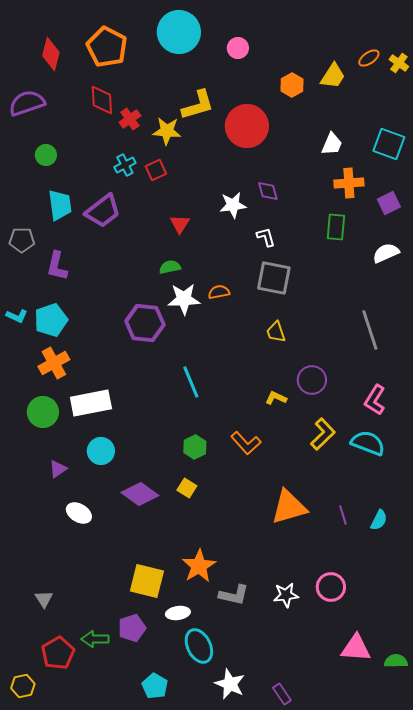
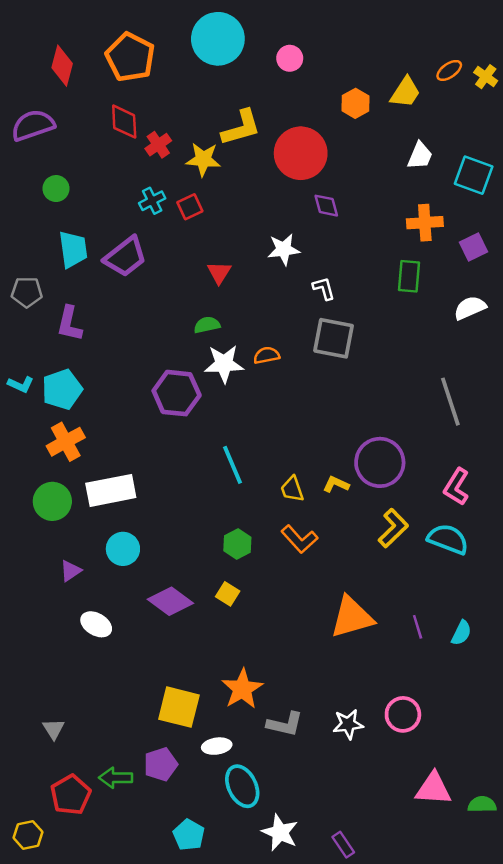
white trapezoid: (332, 144) -> (420, 156), moved
purple diamond: (268, 191) -> (326, 206), moved
yellow trapezoid: (276, 332) -> (292, 489), moved
purple circle: (312, 380) -> (380, 462), size x1.4

